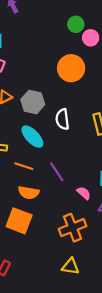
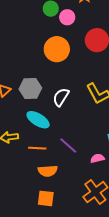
white semicircle: (62, 119) -> (61, 97), turned 54
pink semicircle: (84, 193) -> (97, 158), turned -40
orange square: (19, 221) -> (46, 198), size x0.7

